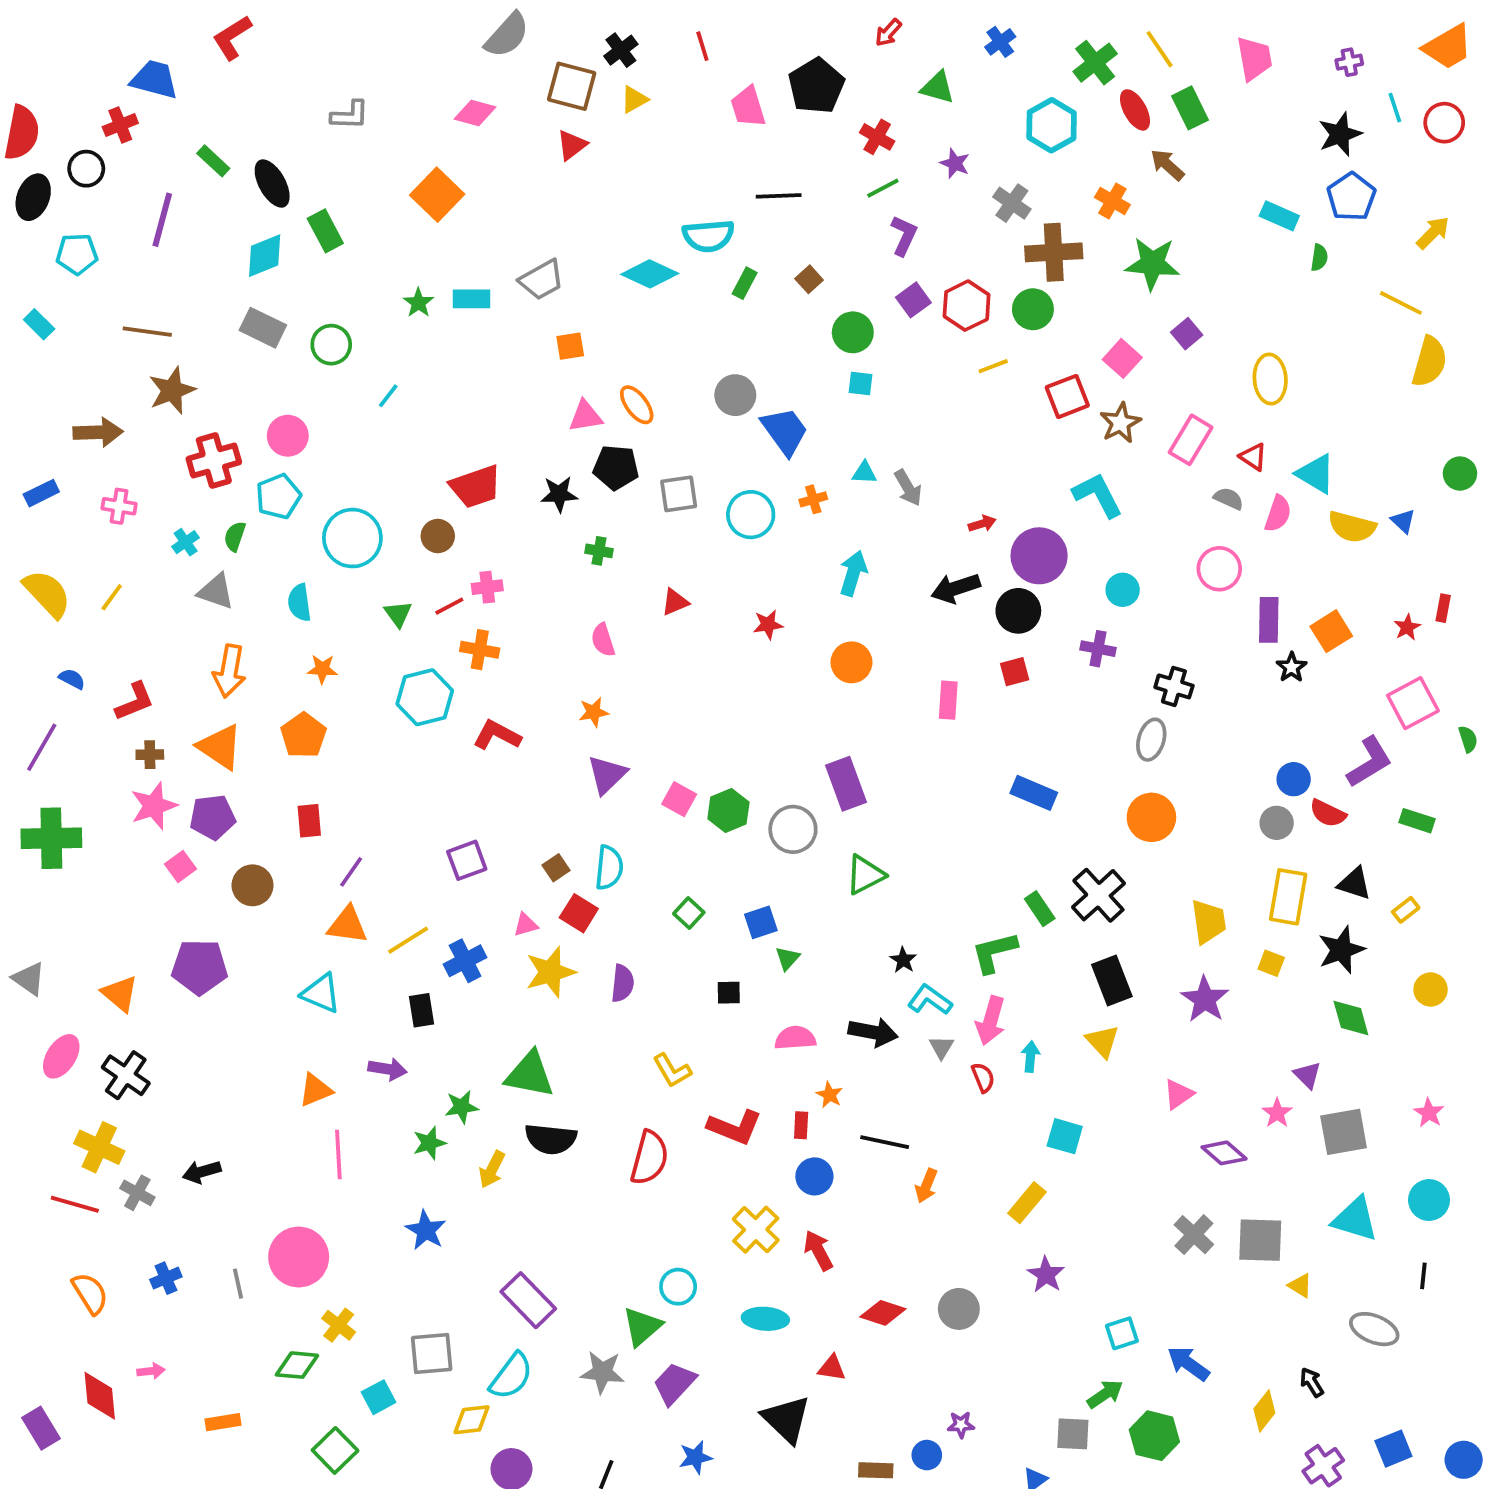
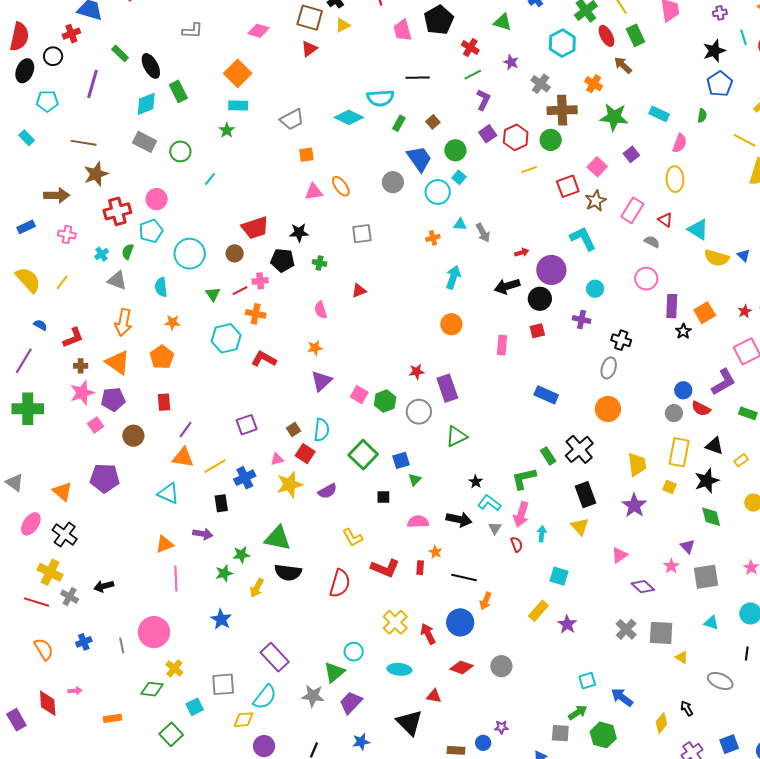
cyan rectangle: (1279, 216) -> (659, 114), moved
cyan rectangle: (471, 299) -> (238, 105), moved
cyan square: (860, 384) -> (459, 177), turned 32
blue trapezoid: (785, 431) -> (419, 159), moved
black pentagon: (616, 467) -> (282, 260), moved
pink semicircle: (1278, 514) -> (680, 143), moved
cyan circle: (751, 515) -> (438, 192), moved
red star: (768, 625) -> (417, 372), moved
green square: (689, 913) -> (363, 455), size x1.8
purple semicircle: (623, 983) -> (327, 491), turned 54
blue circle: (814, 1176) -> (460, 622), moved, size x1.4
cyan triangle: (1355, 1219) -> (711, 623), size x0.6
purple star: (1046, 1275) -> (567, 624), moved

